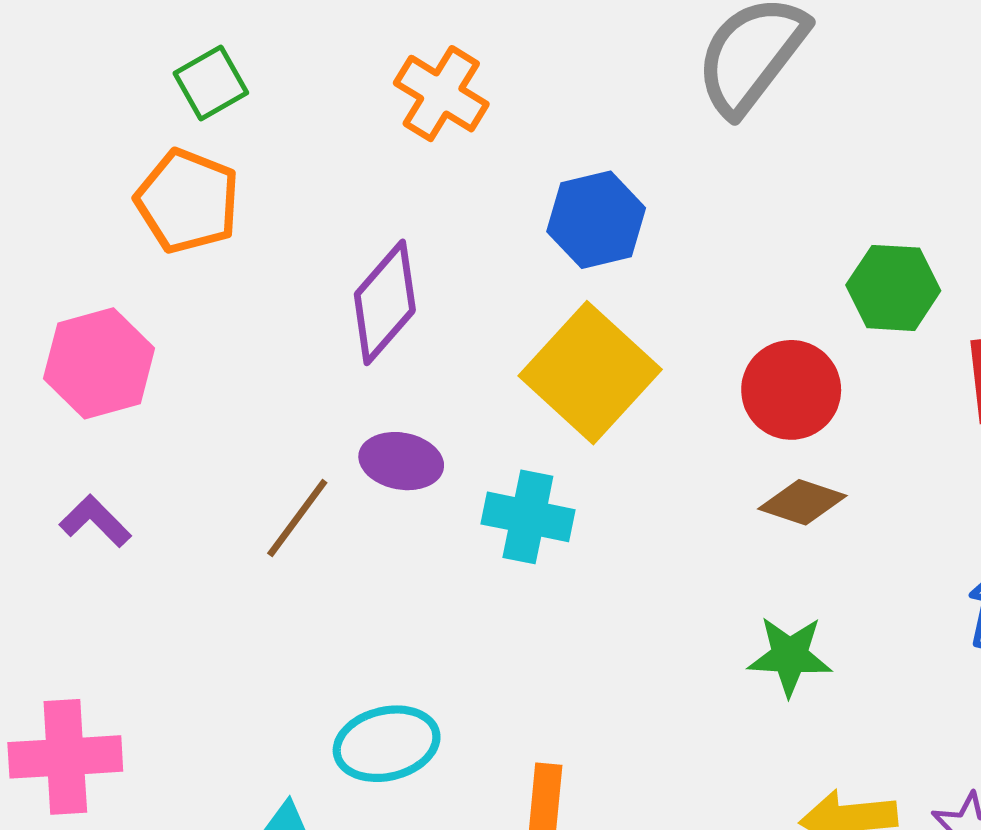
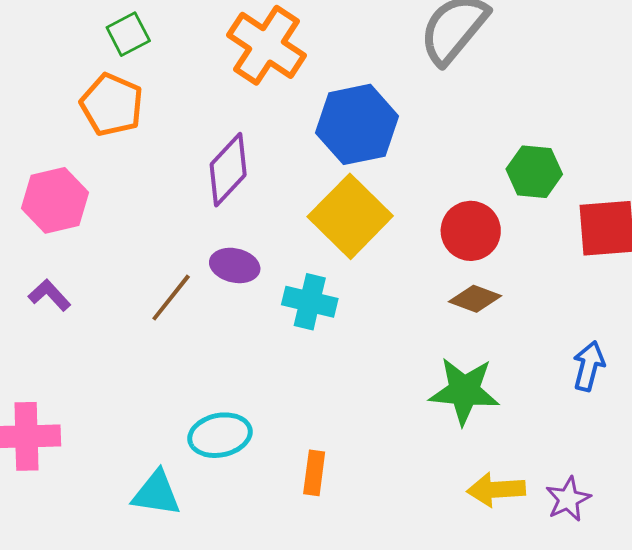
orange cross: (441, 94) -> (267, 45), size x1.4
blue hexagon: (596, 220) -> (357, 124), size x1.4
green star: (790, 656) -> (464, 391), size x1.4

